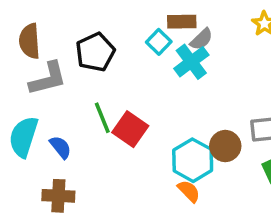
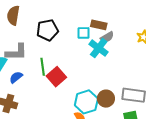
cyan square: (159, 42) -> (84, 33), turned 32
cyan cross: (191, 62) -> (99, 48), turned -30
gray L-shape: (48, 79) -> (16, 52), moved
blue semicircle: (60, 147) -> (16, 77), turned -104

